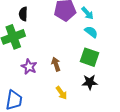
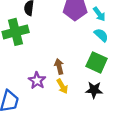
purple star: (29, 67) -> (37, 80), moved
yellow arrow: (62, 93) -> (62, 86), moved

